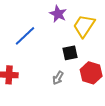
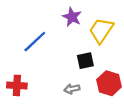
gray arrow: (58, 78) -> (72, 89), turned 48

